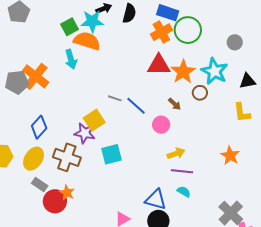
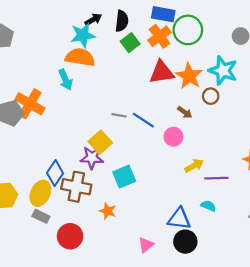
green square: (69, 27) -> (130, 43), moved
blue diamond: (39, 127) -> (55, 173), moved
purple line: (182, 171) -> (216, 178), moved
gray rectangle: (40, 184) -> (41, 216), moved
orange star: (67, 193) -> (108, 211), moved

